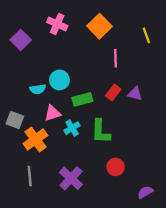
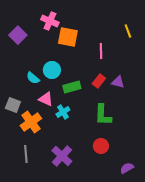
orange square: (100, 26) -> (68, 37), moved, turned -35
cyan semicircle: (38, 89) -> (33, 78), turned 48
pink triangle: (53, 113) -> (46, 99), turned 42
green L-shape: (101, 131) -> (103, 115), moved

